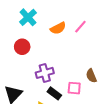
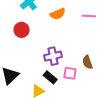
pink line: (80, 27) -> (89, 16), moved, turned 48
purple cross: (45, 73) -> (53, 56), moved

